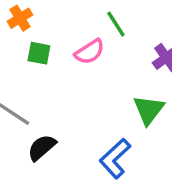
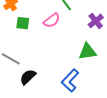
green triangle: (149, 110) -> (87, 51), turned 48

